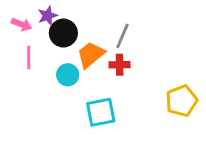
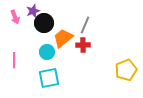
pink arrow: (22, 24) -> (15, 17), turned 48
pink line: (29, 58) -> (14, 60), moved
cyan square: (101, 112) -> (49, 78), moved

